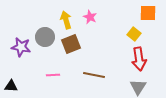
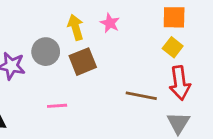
orange square: (148, 13) -> (174, 17), moved
brown line: (94, 75) -> (141, 96), moved

